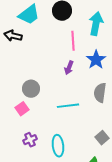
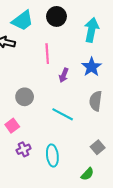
pink line: (73, 41) -> (47, 54), moved
cyan line: (68, 106) -> (63, 114), turned 35
pink square: (22, 109) -> (12, 126), moved

